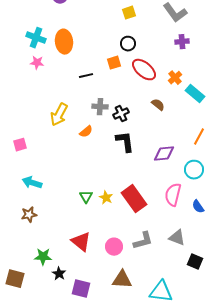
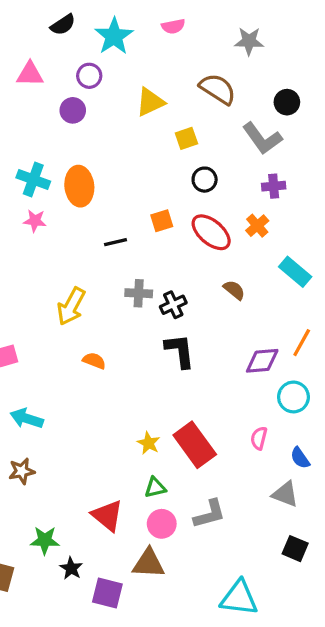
black circle: (128, 44) -> (205, 180), moved
orange cross: (175, 78) -> (257, 226), moved
orange semicircle: (86, 132) -> (94, 361), moved, turned -120
purple diamond: (164, 154) -> (262, 361), moved
pink semicircle: (173, 195) -> (259, 438), size x0.6
green triangle: (86, 197) -> (155, 488), moved, turned 48
gray triangle: (177, 238) -> (285, 494), moved
brown triangle: (122, 280) -> (149, 563), moved

